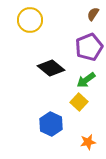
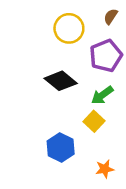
yellow circle: (30, 20) -> (69, 28), moved

